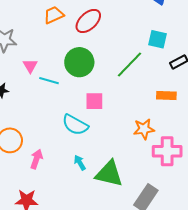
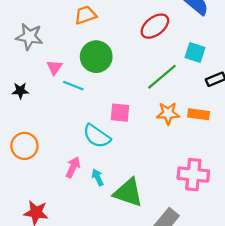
red ellipse: (88, 21) -> (155, 26), moved
green circle: (79, 62) -> (96, 57), moved
orange star: (144, 129) -> (168, 113), moved
pink arrow: (36, 159) -> (73, 167), moved

